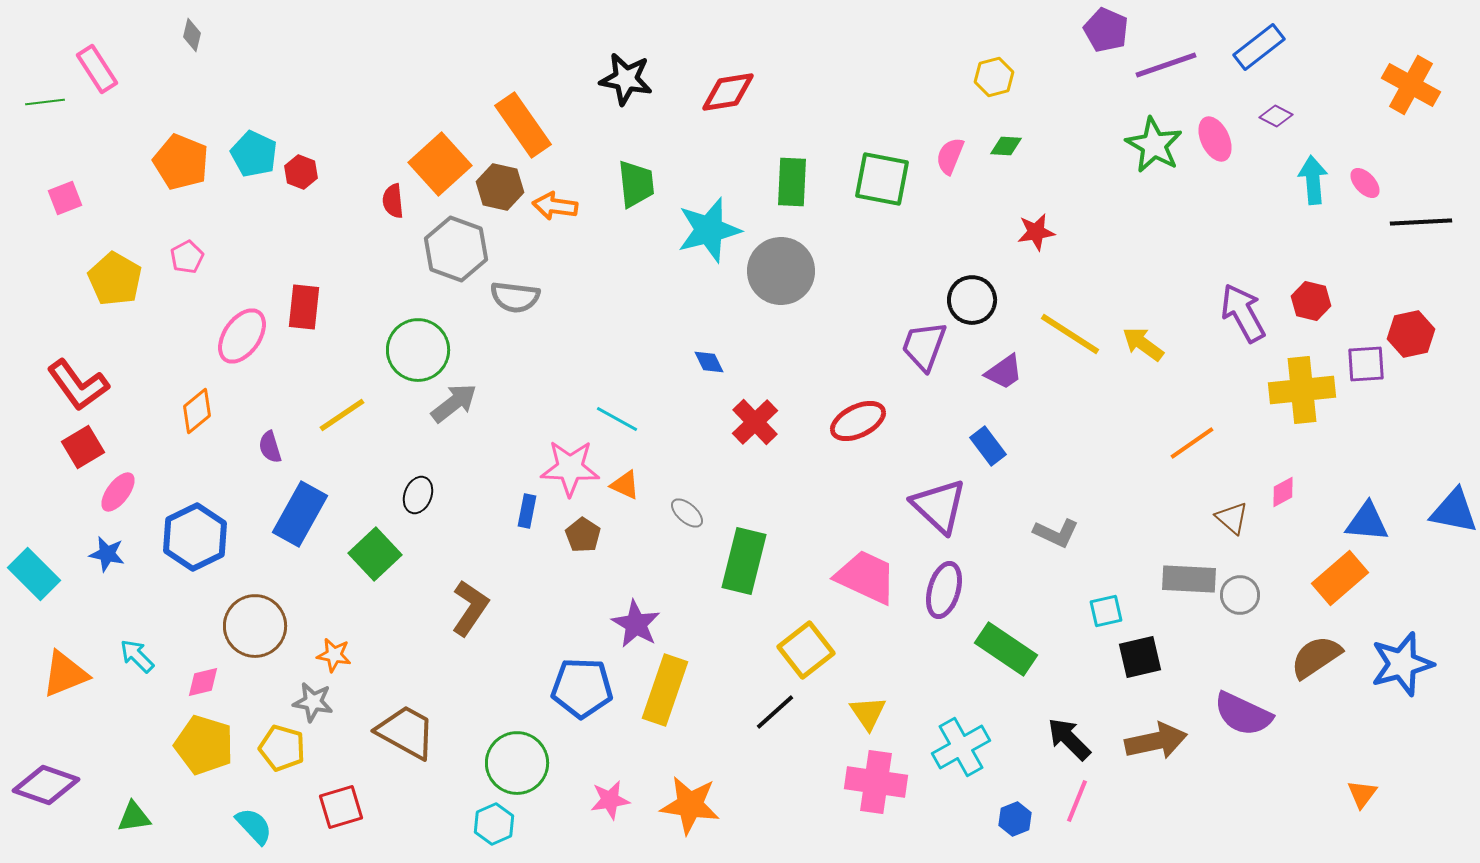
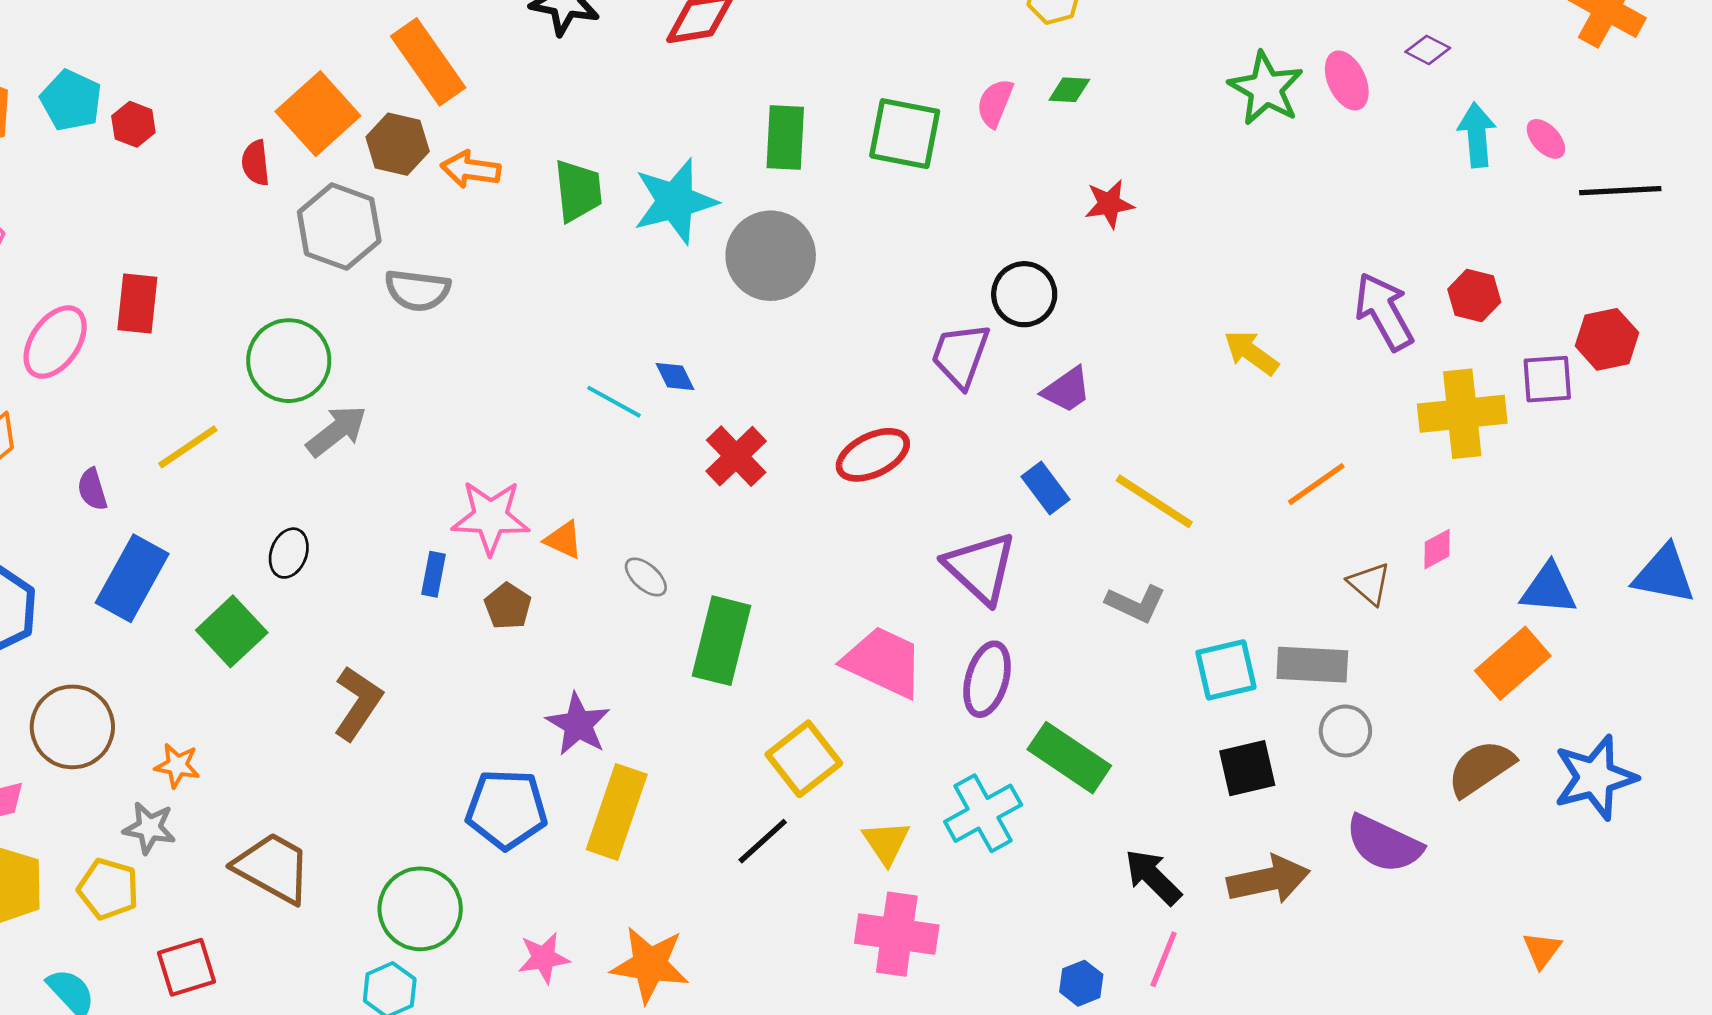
green trapezoid: (636, 184) -> (578, 191), moved
yellow line: (1070, 334) -> (1154, 501), moved
cyan line: (617, 419) -> (614, 402), moved
gray circle: (1240, 595) -> (1345, 731), moved
cyan square: (1106, 611) -> (1226, 670), moved, size x1.4
cyan cross: (961, 747) -> (983, 813), moved

